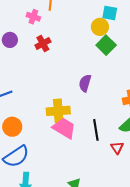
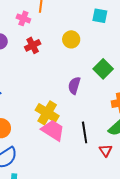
yellow circle: (100, 27) -> (71, 39), moved
green square: (106, 45) -> (103, 69), moved
yellow cross: (58, 111) -> (47, 113), turned 35

